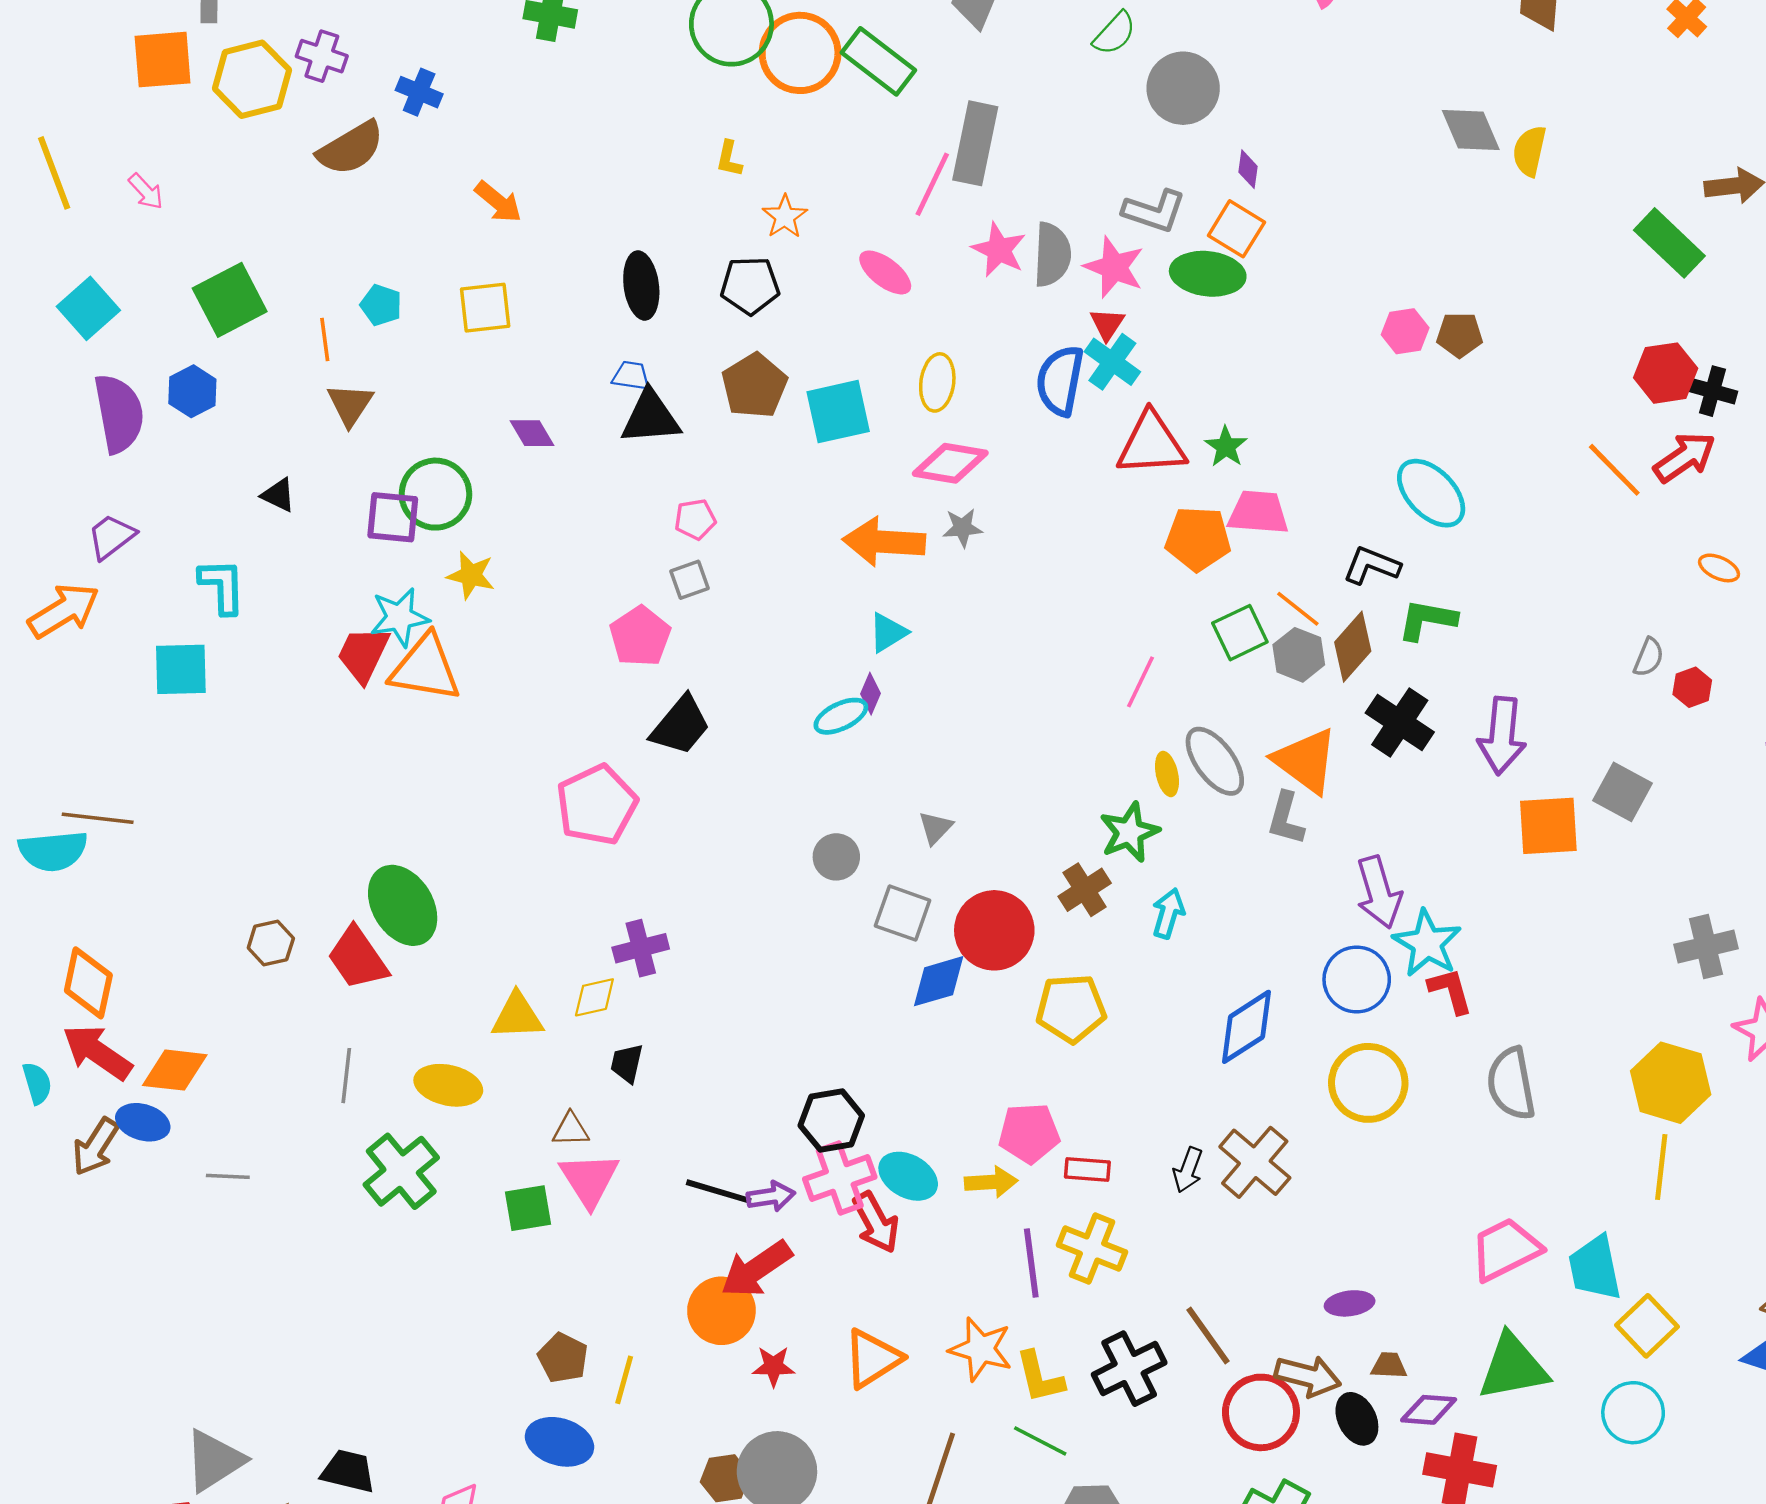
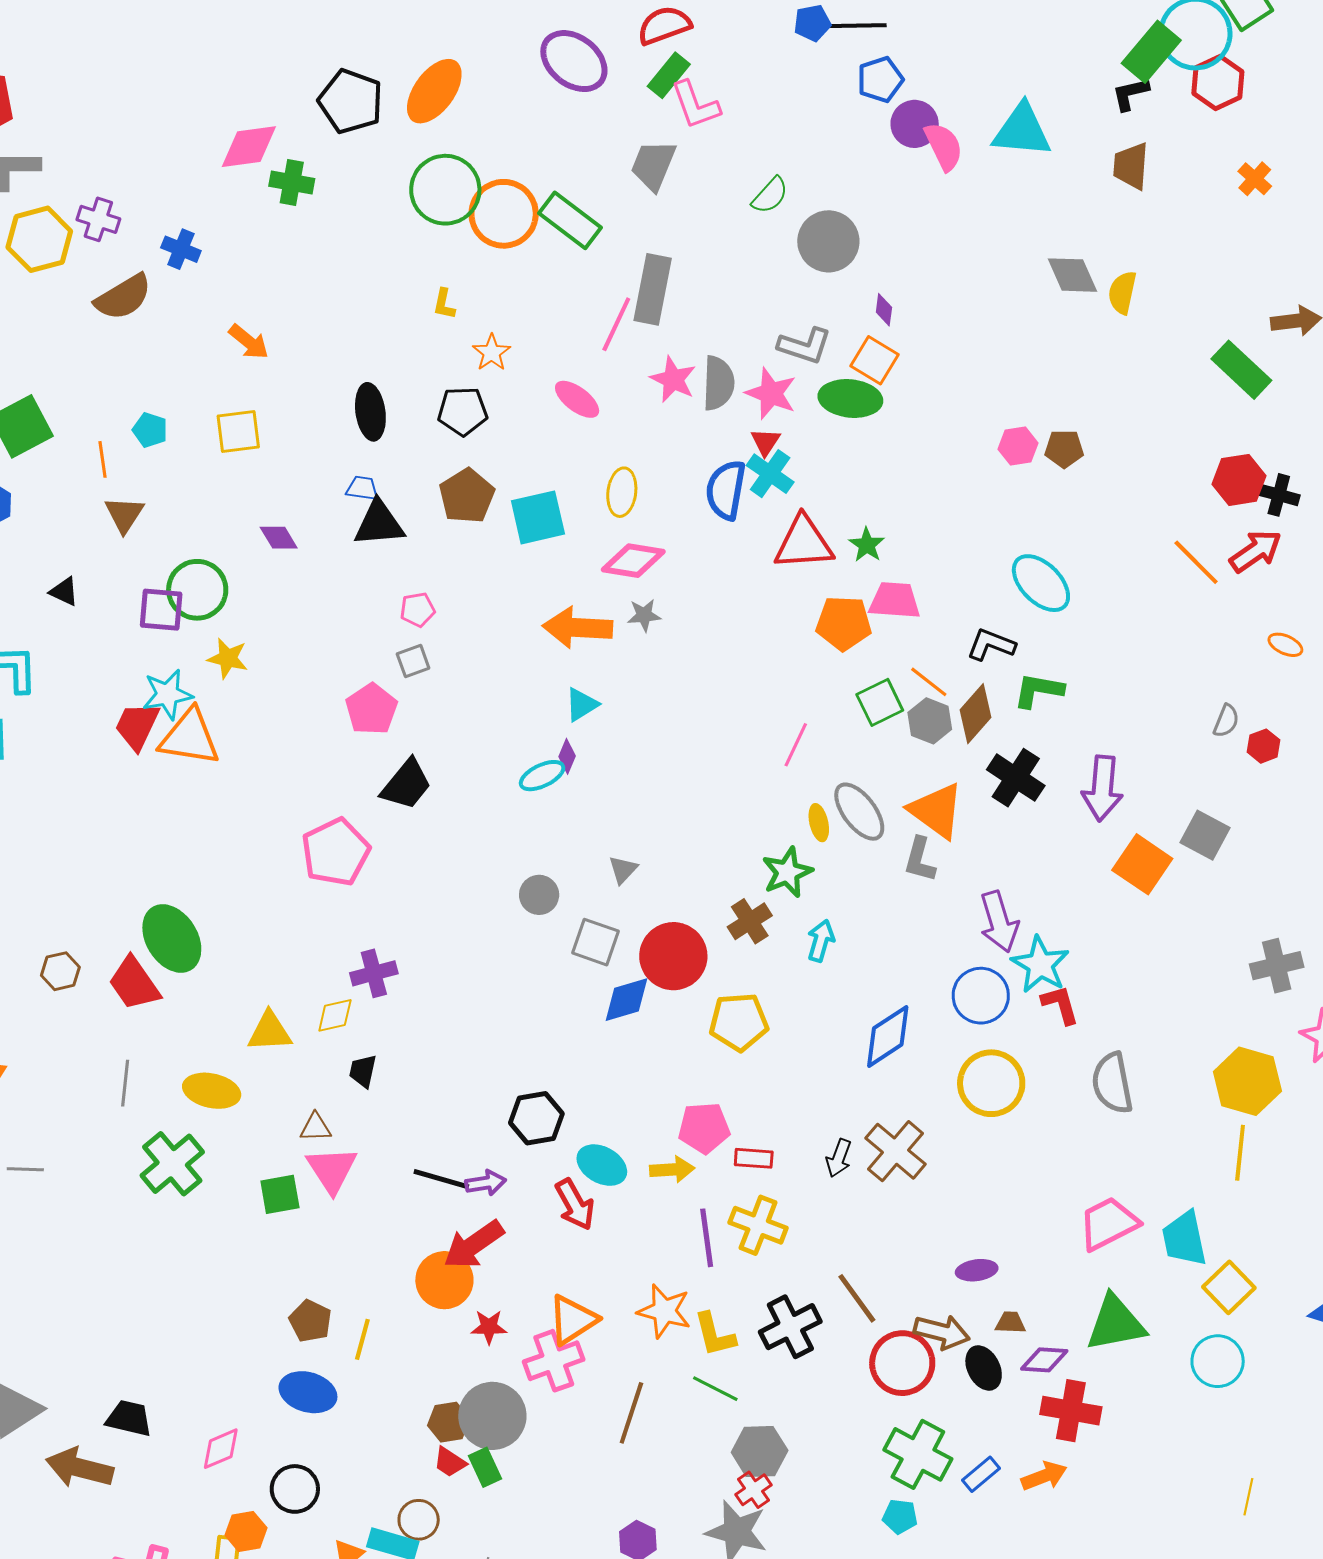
orange square: (1548, 826) -> (1142, 864), turned 38
pink cross: (840, 1178) -> (554, 1361), moved

